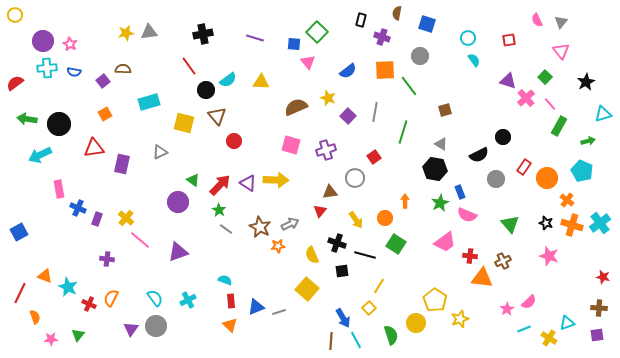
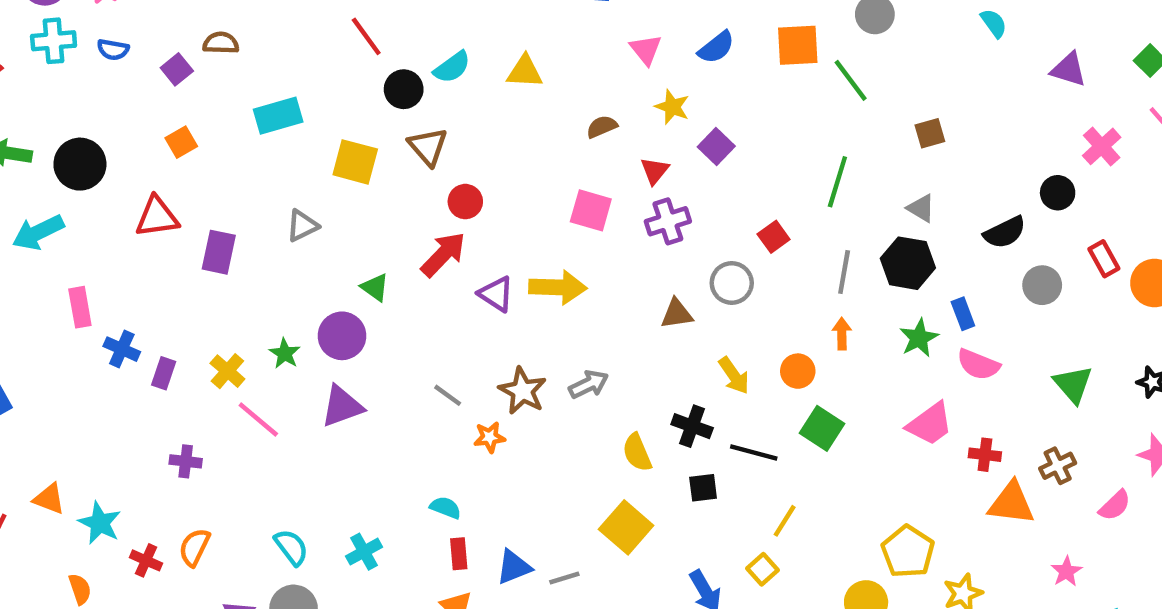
pink triangle: (308, 62) -> (646, 50), moved
pink cross: (526, 98) -> (1102, 146), moved
brown semicircle: (296, 107) -> (602, 127), size x0.6
gray line: (375, 112) -> (844, 272), moved
red rectangle: (524, 167) -> (1104, 259), turned -63
red arrow: (220, 185) -> (443, 254), moved
green star: (219, 210) -> (285, 353), moved
red triangle: (320, 211) -> (655, 171), moved
orange star: (278, 246) -> (490, 437), moved
purple triangle: (178, 252) -> (342, 406), moved
pink semicircle: (529, 302) -> (1115, 505), moved
orange semicircle: (35, 317) -> (80, 589), moved

